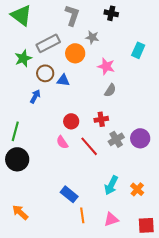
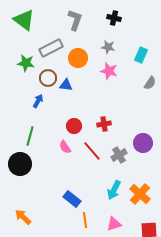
gray star: (92, 37) -> (108, 47), moved
green star: (23, 58) -> (26, 63), turned 30
gray semicircle: (110, 90) -> (150, 83), moved
green line: (15, 131) -> (30, 136), moved
gray cross: (116, 139) -> (119, 155), moved
orange cross: (137, 189) -> (140, 194), size x1.5

